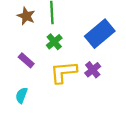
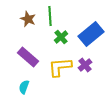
green cross: (54, 42) -> (61, 37), moved
purple rectangle: (26, 60) -> (28, 57), size x1.5

